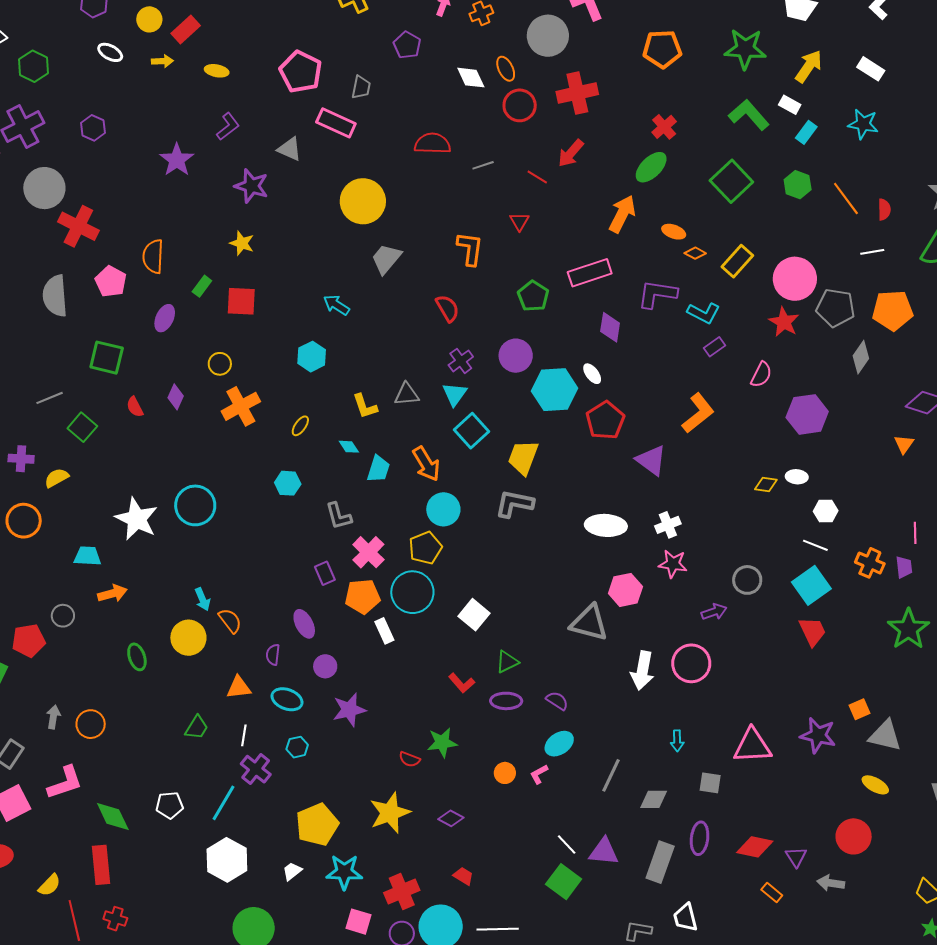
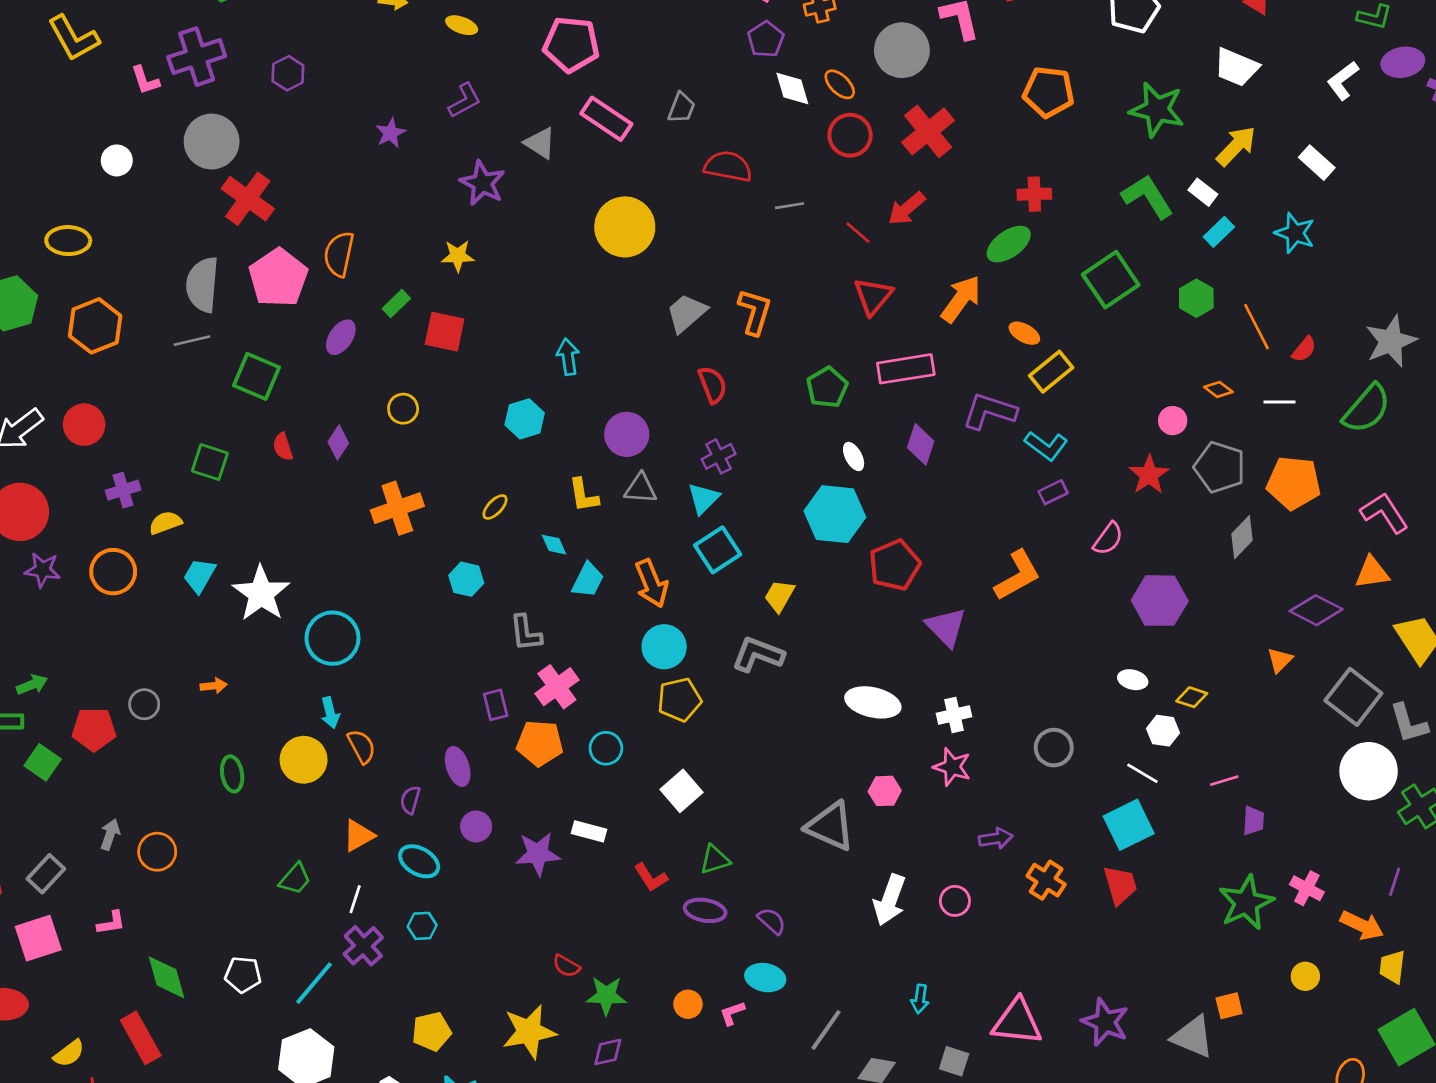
purple pentagon: (407, 45) -> (766, 39), moved
orange ellipse: (506, 69) -> (840, 84), turned -30
pink pentagon: (301, 72) -> (571, 44), turned -30
gray trapezoid: (361, 87) -> (681, 108), moved
red cross: (577, 93) -> (928, 131), turned -36
red cross: (664, 127) -> (1034, 194), turned 30
purple star: (177, 160) -> (391, 133), size x0.7
red semicircle: (884, 210) -> (1304, 349), turned 30
red triangle: (519, 221) -> (873, 296), moved, size x1.5
yellow star: (242, 243) -> (458, 256), turned -30
orange diamond: (695, 253) -> (1218, 389), moved
gray trapezoid: (386, 259) -> (686, 313), moved
yellow rectangle: (737, 261) -> (1051, 372), moved
pink circle: (795, 279) -> (1173, 421), size x0.5
pink pentagon: (111, 281) -> (278, 278), size x1.4
cyan arrow: (336, 305) -> (568, 357), turned 40
purple circle: (516, 356) -> (627, 434), moved
white ellipse: (592, 374) -> (854, 456), moved
gray line: (50, 398) -> (192, 341), moved
orange cross: (241, 406) -> (397, 508), moved
green square: (82, 427) -> (210, 462), turned -32
yellow trapezoid: (523, 457) -> (779, 596), size x0.7
purple cross: (21, 459) -> (123, 490), turned -30
yellow diamond: (766, 484) -> (1192, 697), moved
cyan circle: (195, 505) -> (332, 638), moved
pink line: (915, 533) -> (1224, 781), moved, turned 65
yellow pentagon: (425, 548) -> (679, 700), moved
cyan trapezoid: (87, 556) -> (199, 576), moved, turned -72
orange cross: (870, 563) -> (1046, 880), moved
gray circle: (747, 580) -> (1054, 748), moved
pink hexagon: (625, 590) -> (885, 791), size x0.7
cyan circle: (412, 592) -> (606, 748), size x0.6
orange arrow: (112, 593) -> (214, 686), size x0.7
white rectangle: (384, 631) -> (589, 831), moved, turned -60
pink circle: (691, 663) -> (955, 901), size x0.6
orange triangle: (239, 687) -> (359, 836), turned -32
orange square: (859, 709) -> (1229, 1006), moved
purple star: (349, 710) -> (538, 854), moved
green star: (442, 742) -> (606, 996), moved
cyan ellipse: (559, 744) -> (765, 978), turned 36
pink L-shape: (65, 783) -> (111, 923), size x0.6
purple diamond: (451, 818) -> (608, 1052), turned -50
yellow pentagon: (317, 825) -> (432, 1031), size x0.7
red rectangle: (101, 865) -> (141, 1038), turned -33

